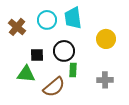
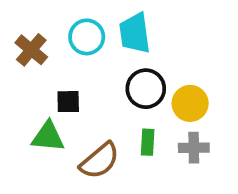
yellow circle: (106, 39) -> (190, 103), moved
black circle: (64, 51) -> (146, 89), moved
green rectangle: (73, 70) -> (148, 142), moved

